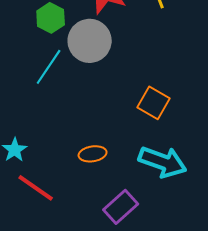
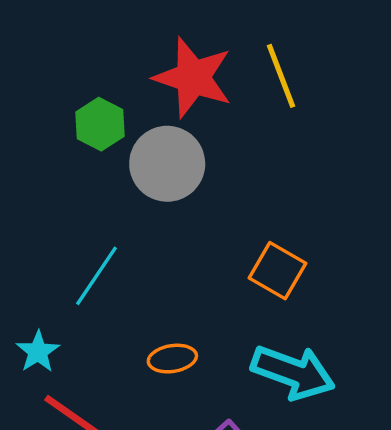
cyan line: (49, 67) -> (97, 276), moved

